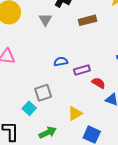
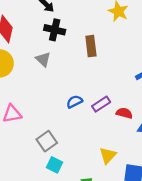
brown rectangle: (88, 20) -> (91, 46), turned -66
gray square: (43, 93) -> (47, 141), moved

